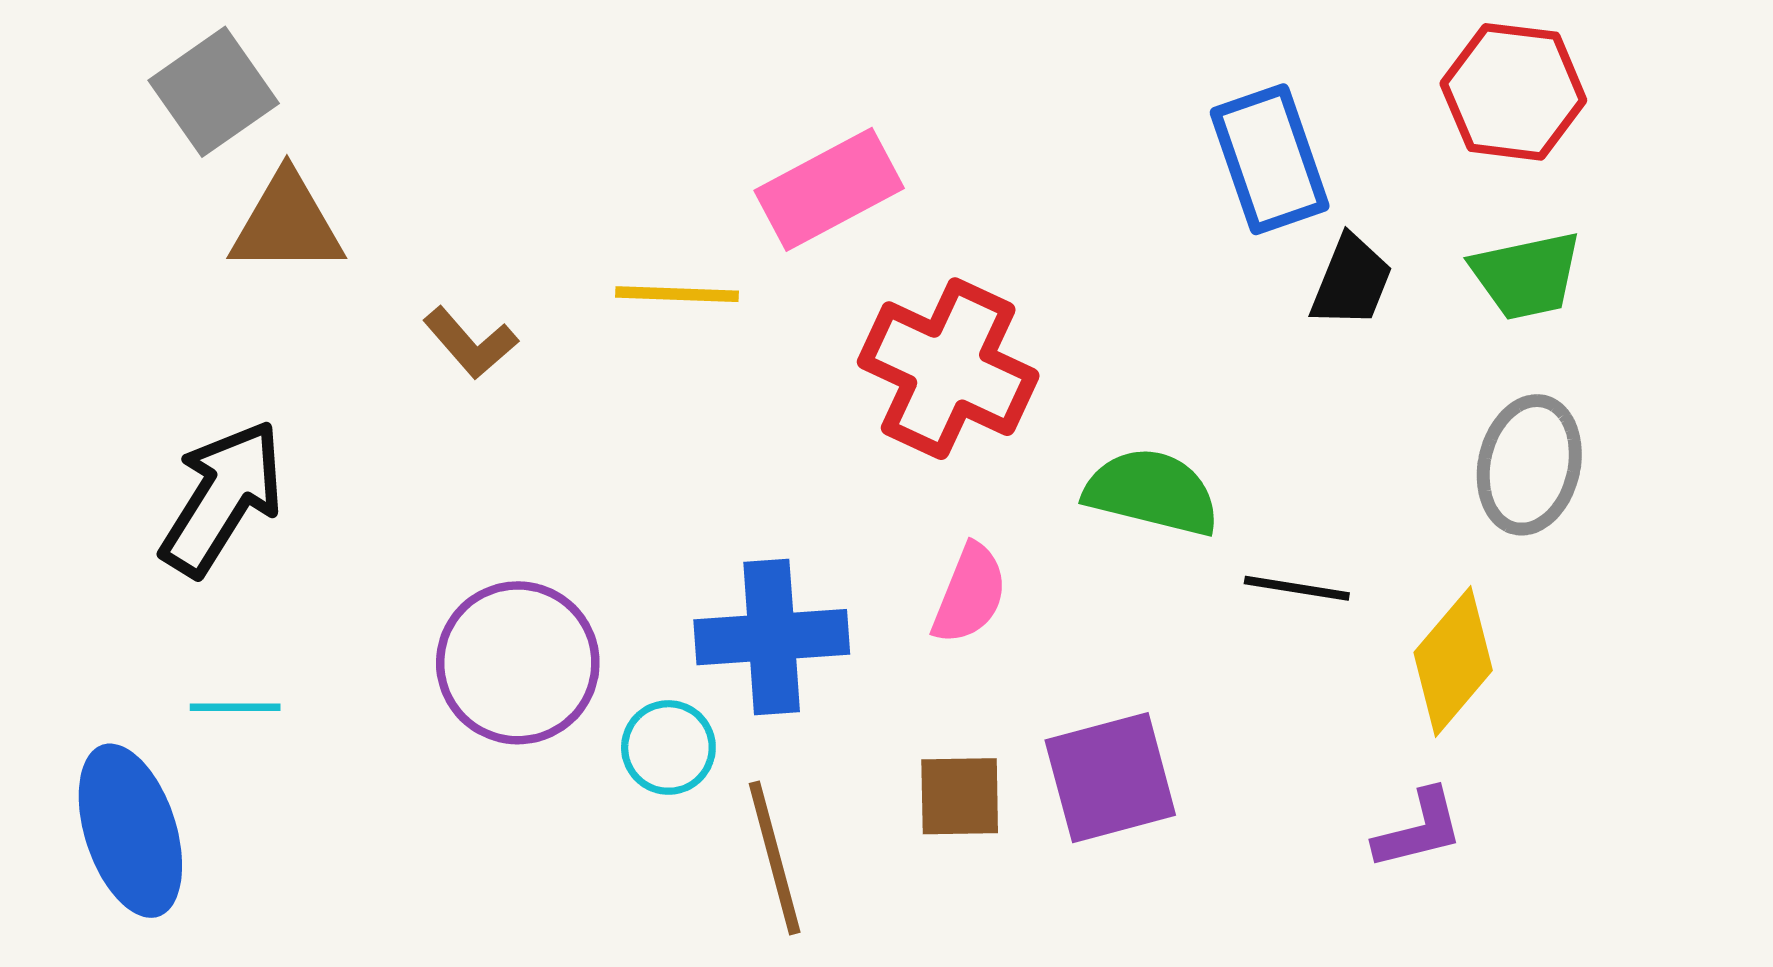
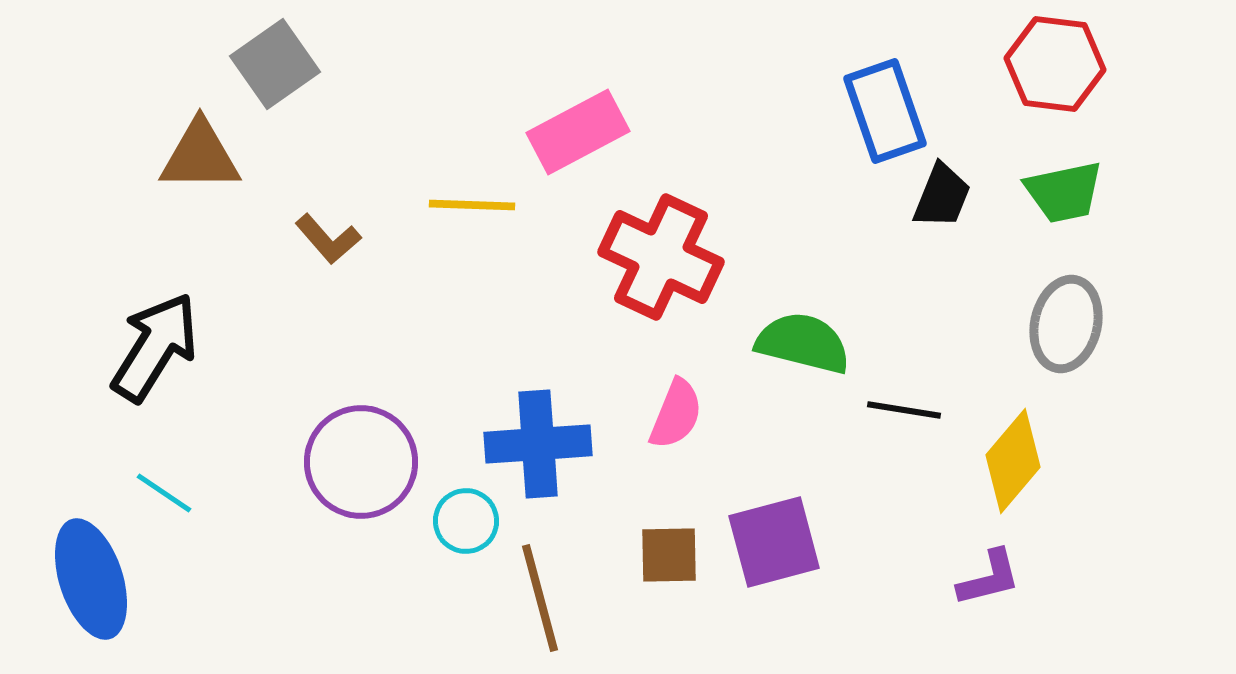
gray square: (214, 92) -> (275, 64), moved
cyan line: (235, 707) -> (164, 493), turned 34

